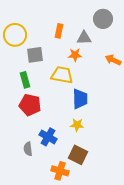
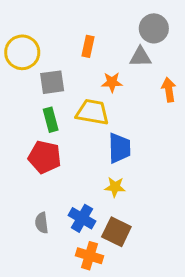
gray triangle: (84, 38) -> (140, 57), moved
orange arrow: (113, 60) -> (169, 90), turned 56
green rectangle: (25, 80) -> (51, 120), moved
blue cross: (48, 137) -> (82, 218), moved

